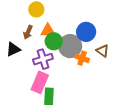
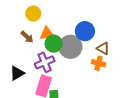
brown arrow: (28, 32) -> (27, 37), turned -64
black triangle: (13, 49) -> (17, 73), moved
orange cross: (82, 58) -> (99, 63), moved

